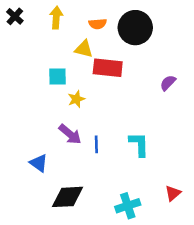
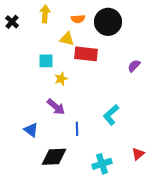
black cross: (15, 16) -> (12, 22), moved
blue line: (96, 144) -> (77, 129), moved
cyan L-shape: (139, 144) -> (111, 115), turned -130

